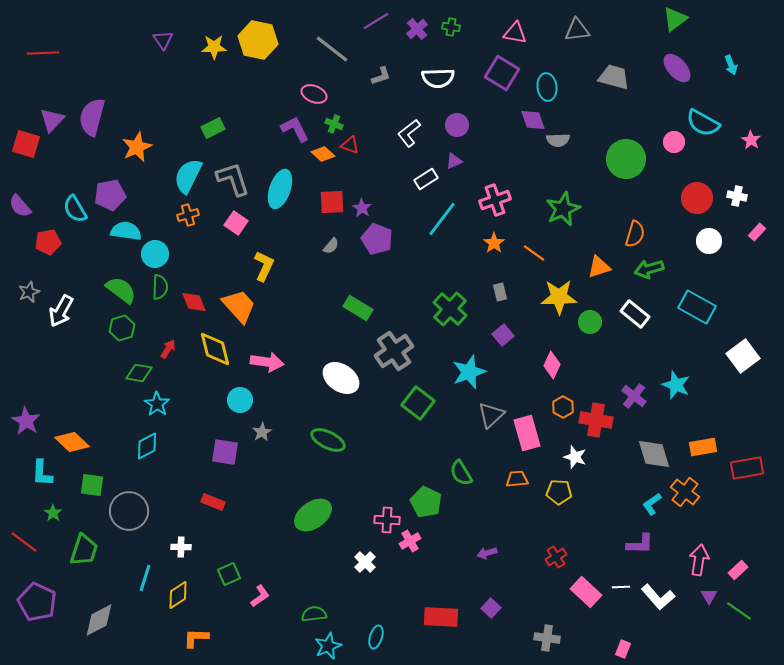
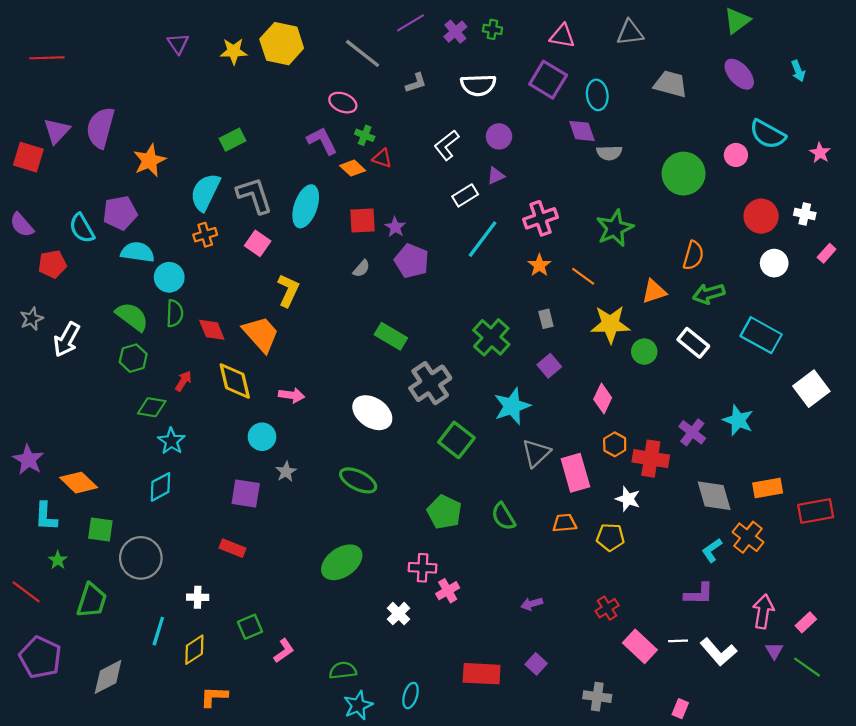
pink arrow: (267, 362) -> (292, 395), size x0.7
green pentagon: (426, 502) -> (444, 512), moved

